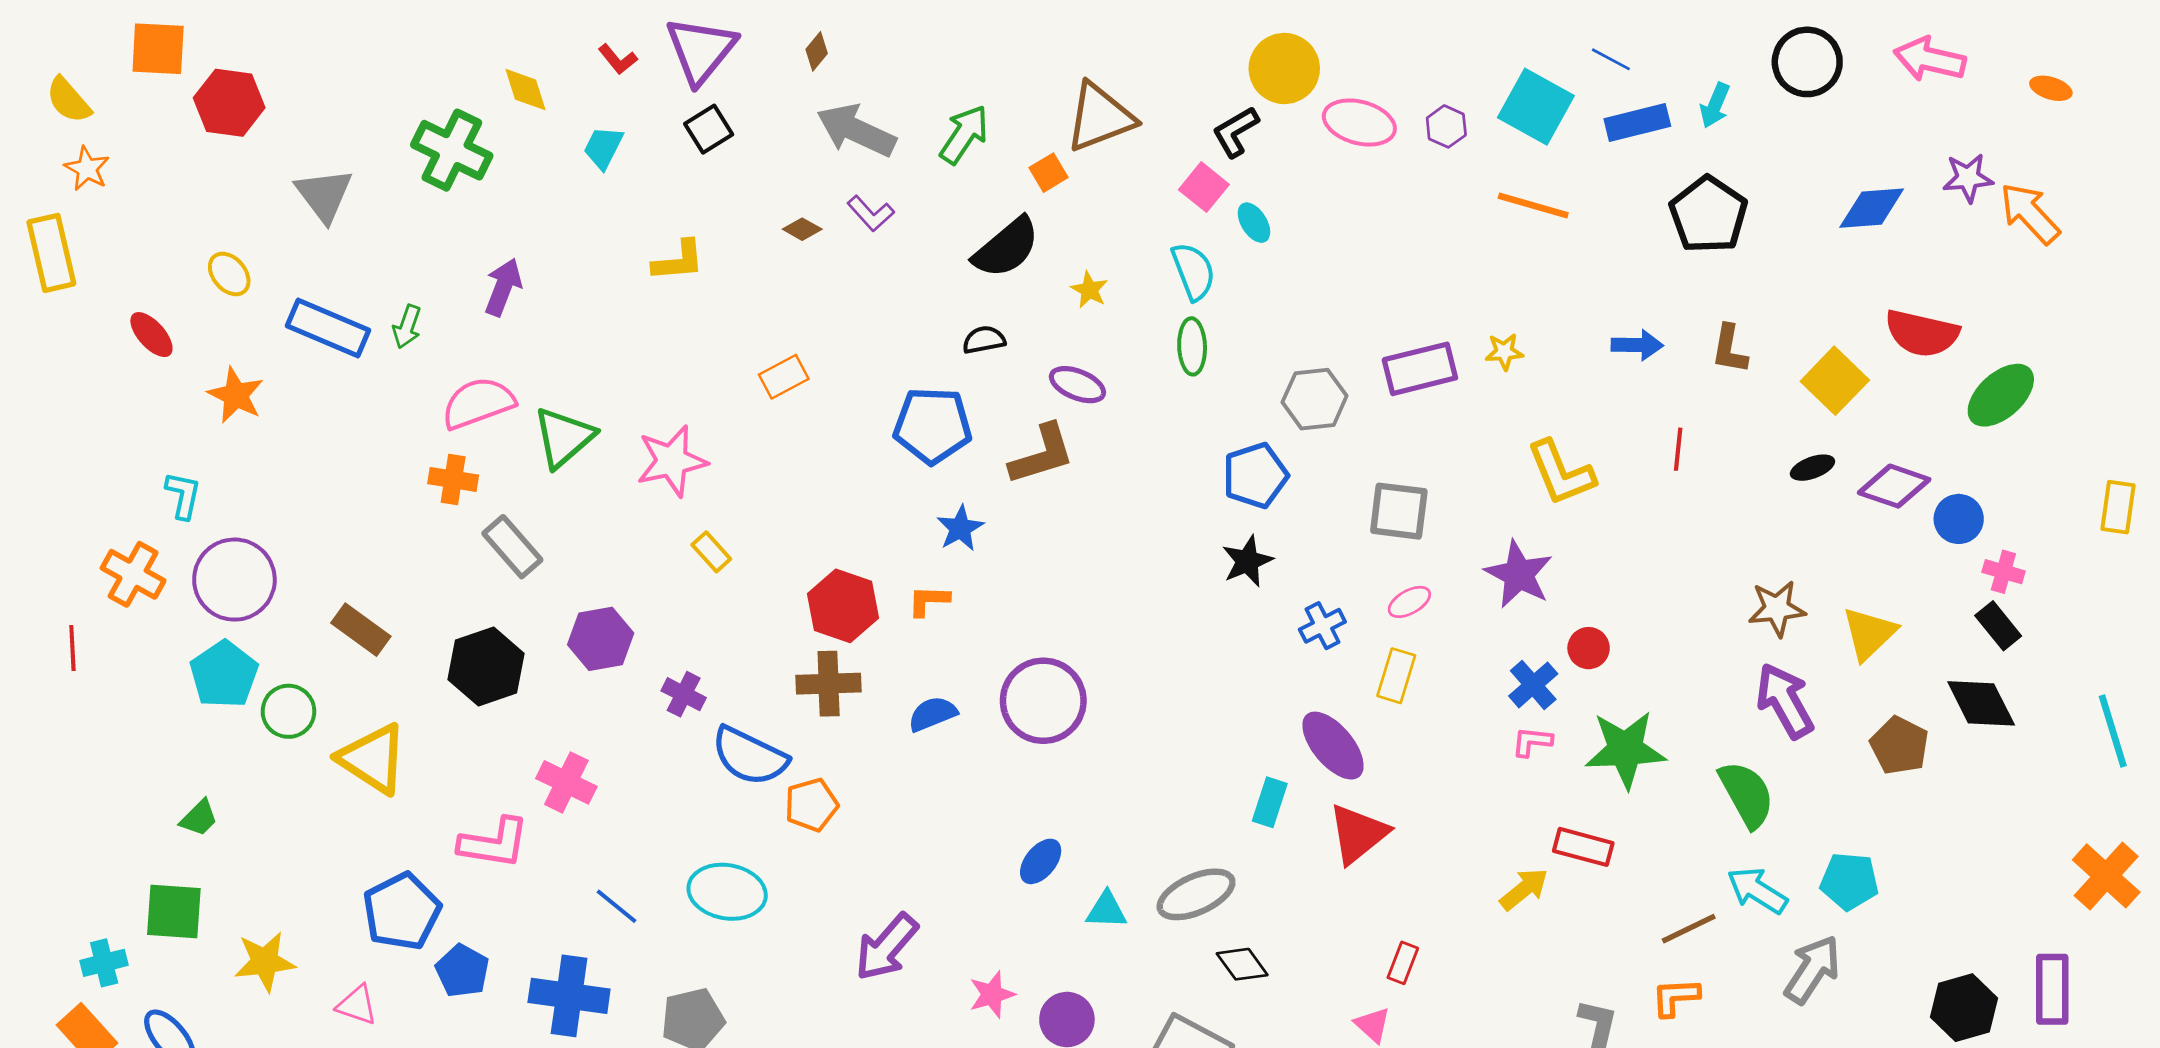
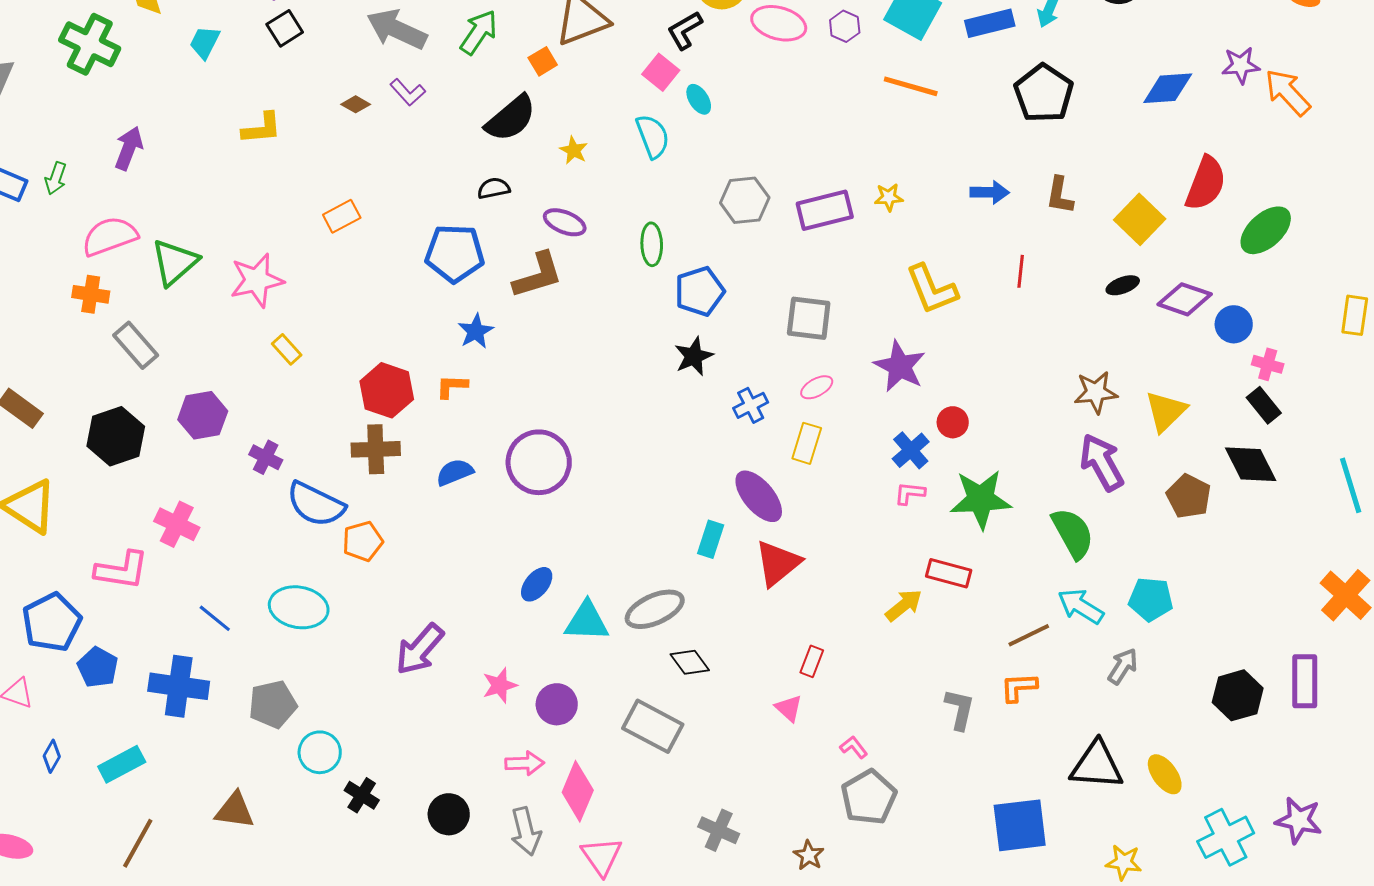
red semicircle: (1922, 333) -> (1206, 183), turned -82
green ellipse: (1192, 346) -> (652, 244), moved
gray hexagon: (1315, 399) -> (745, 200), moved
cyan triangle: (1106, 910) -> (587, 621), size x1.4
gray arrow: (1812, 969) -> (1123, 666), size x0.7

